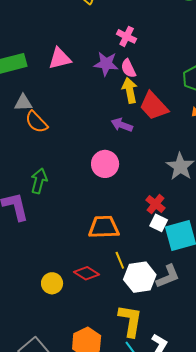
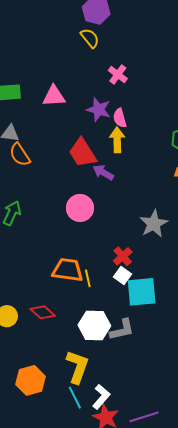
pink cross: (127, 36) -> (118, 74), moved
red trapezoid: (154, 106) -> (82, 153), moved
yellow line: (120, 260) -> (88, 278), moved

